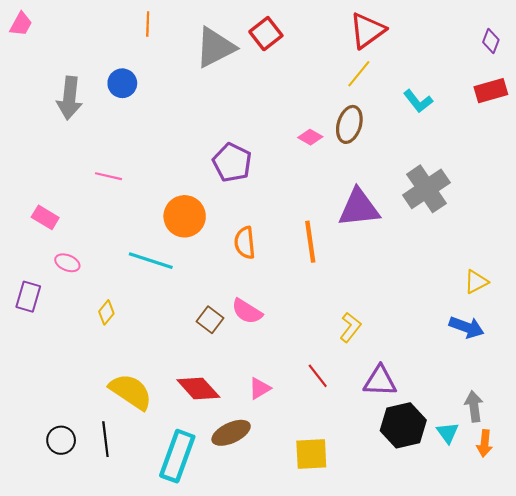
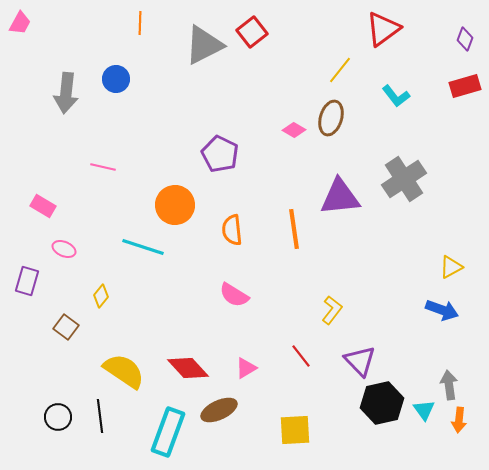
red triangle: (367, 30) -> (383, 29), moved
brown square: (210, 320) -> (66, 327), moved
purple triangle: (380, 381) -> (360, 361), turned 44

